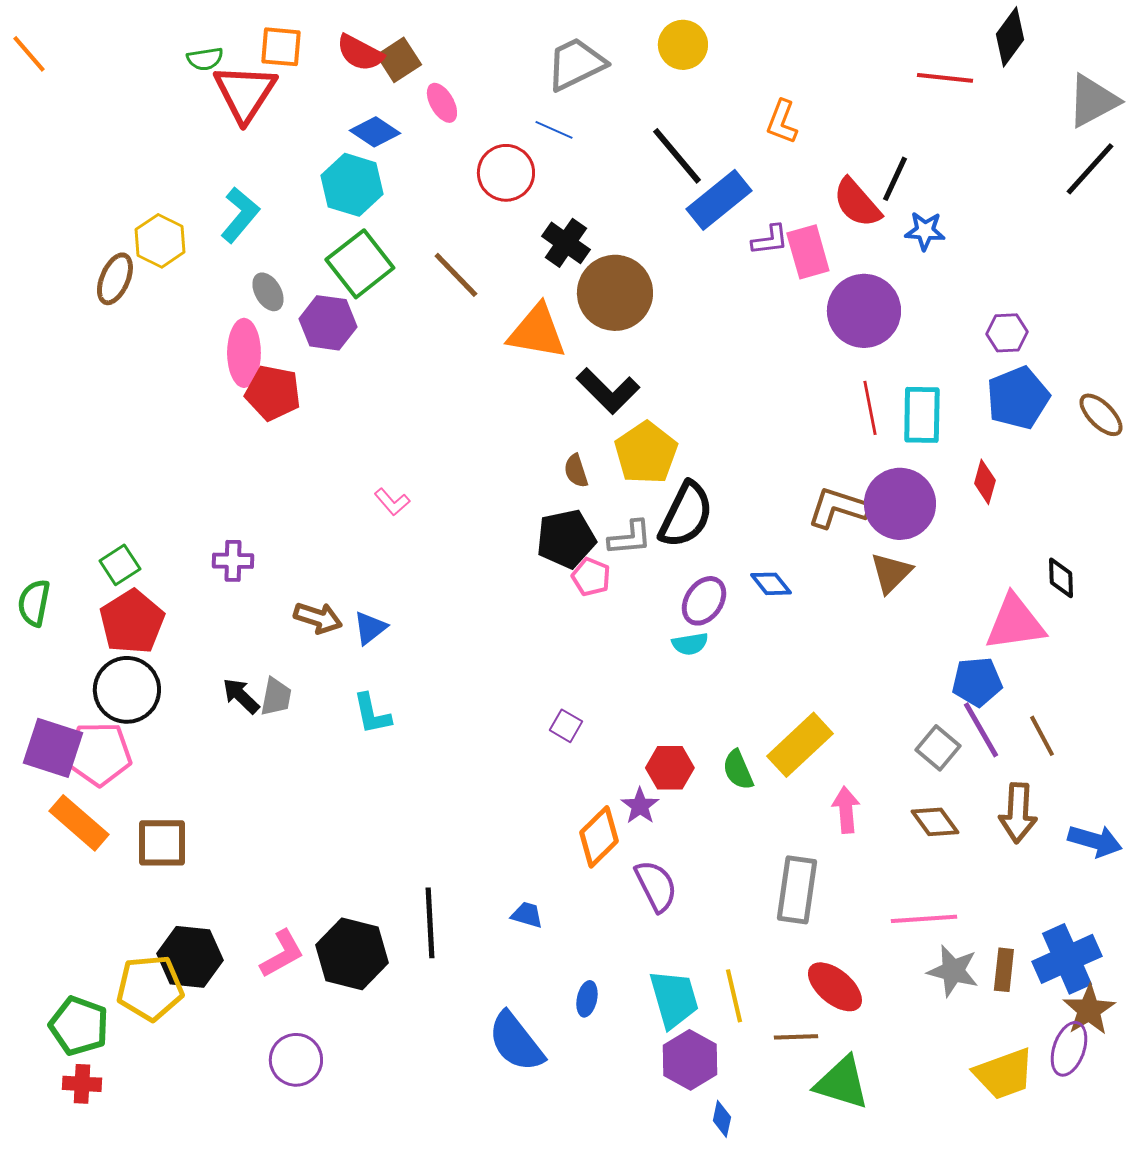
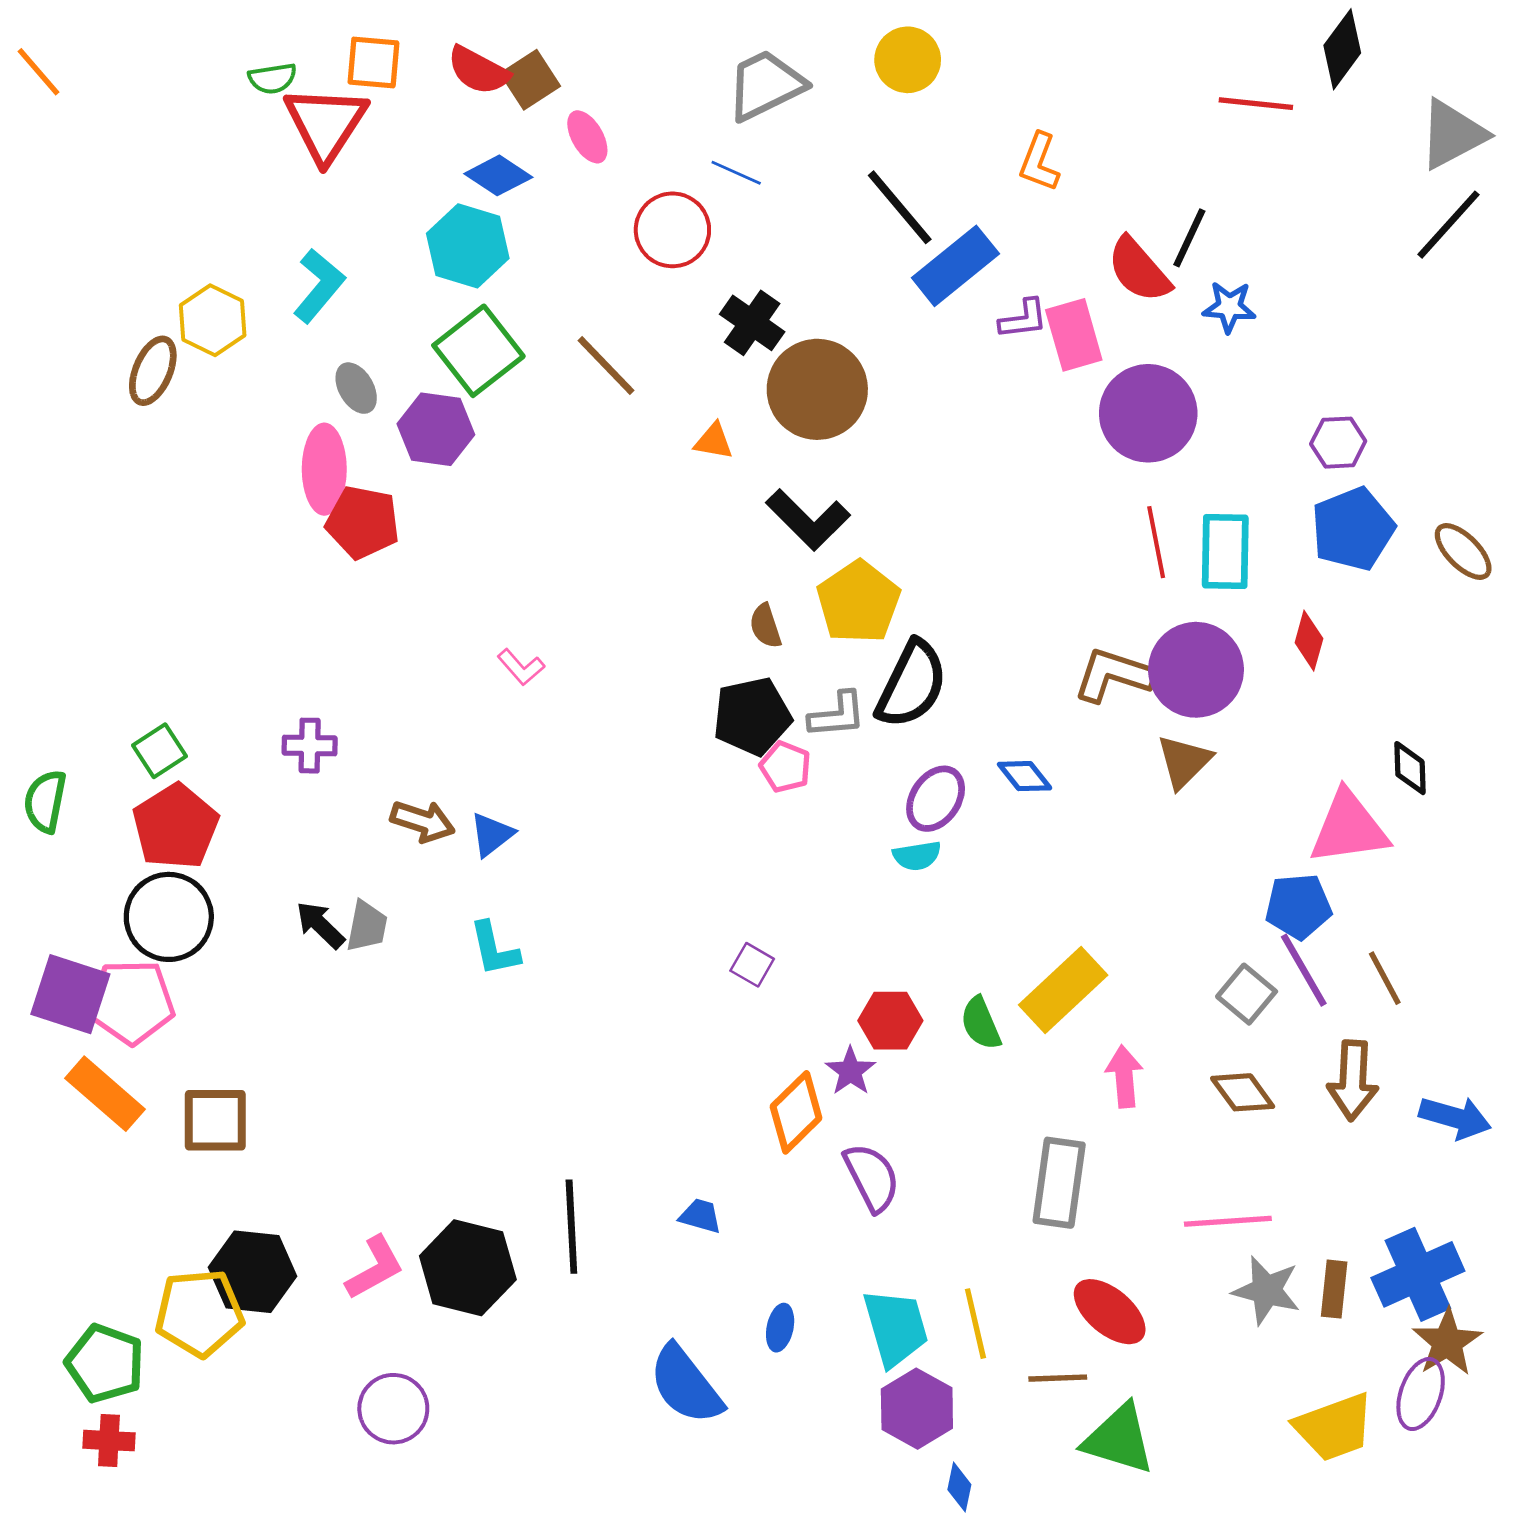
orange triangle: (537, 332) -> (714, 441), size x0.5

